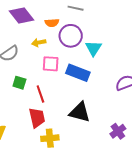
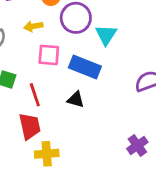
black triangle: (80, 112) -> (76, 100), moved, size x0.6

